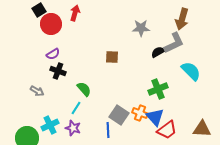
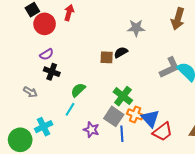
gray L-shape: (174, 43) -> (170, 68), moved
black semicircle: (158, 52) -> (121, 52), moved
green semicircle: (84, 89) -> (78, 90), turned -91
green cross: (158, 89) -> (123, 96), moved, turned -30
purple star: (73, 128) -> (91, 130), moved
blue line: (108, 130) -> (122, 134), moved

